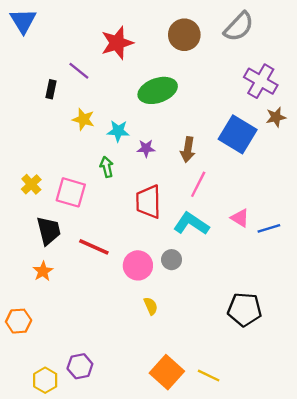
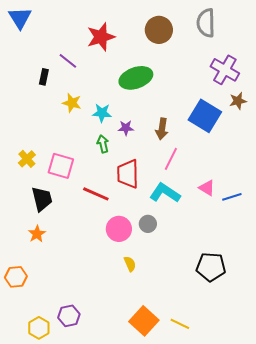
gray semicircle: (239, 27) -> (206, 23), turned 136
green arrow: (107, 167) -> (103, 144), moved
red line: (94, 247) -> (96, 194), moved

